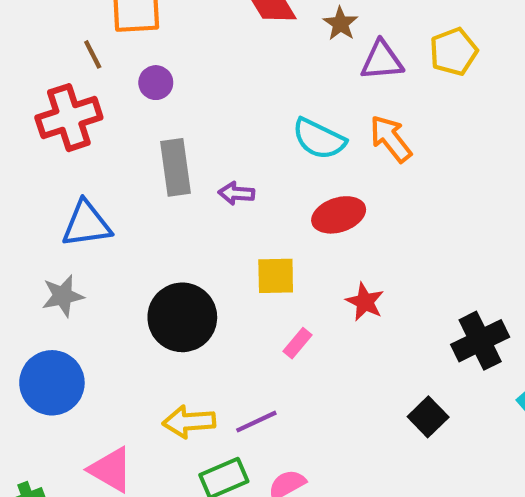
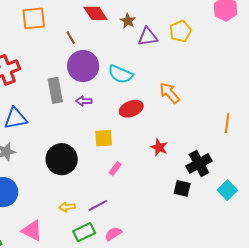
brown line: (93, 54) -> (71, 38), moved
purple circle: (156, 83) -> (83, 66), moved, size x2.0
orange arrow: (391, 139) -> (169, 93), moved
red star: (365, 302) -> (159, 147), moved
black square: (428, 417) -> (182, 188), moved, turned -30
yellow arrow: (189, 422) -> (67, 207), size x0.7

